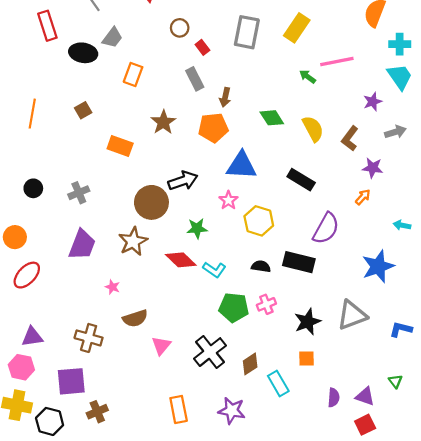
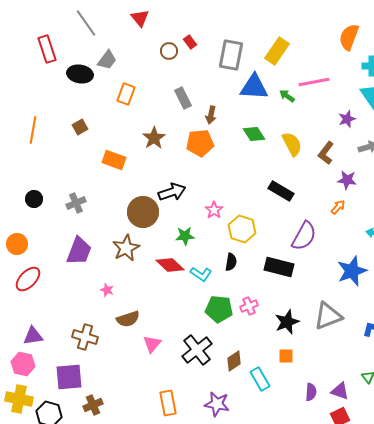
red rectangle: (202, 47) -> (190, 42), moved
blue triangle: (241, 166) -> (254, 87), moved
black semicircle: (261, 266) -> (231, 262), moved, turned 90

